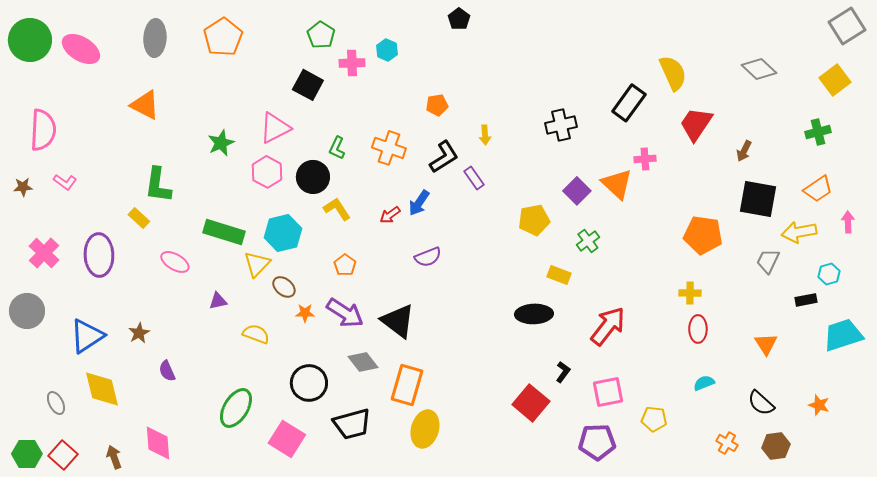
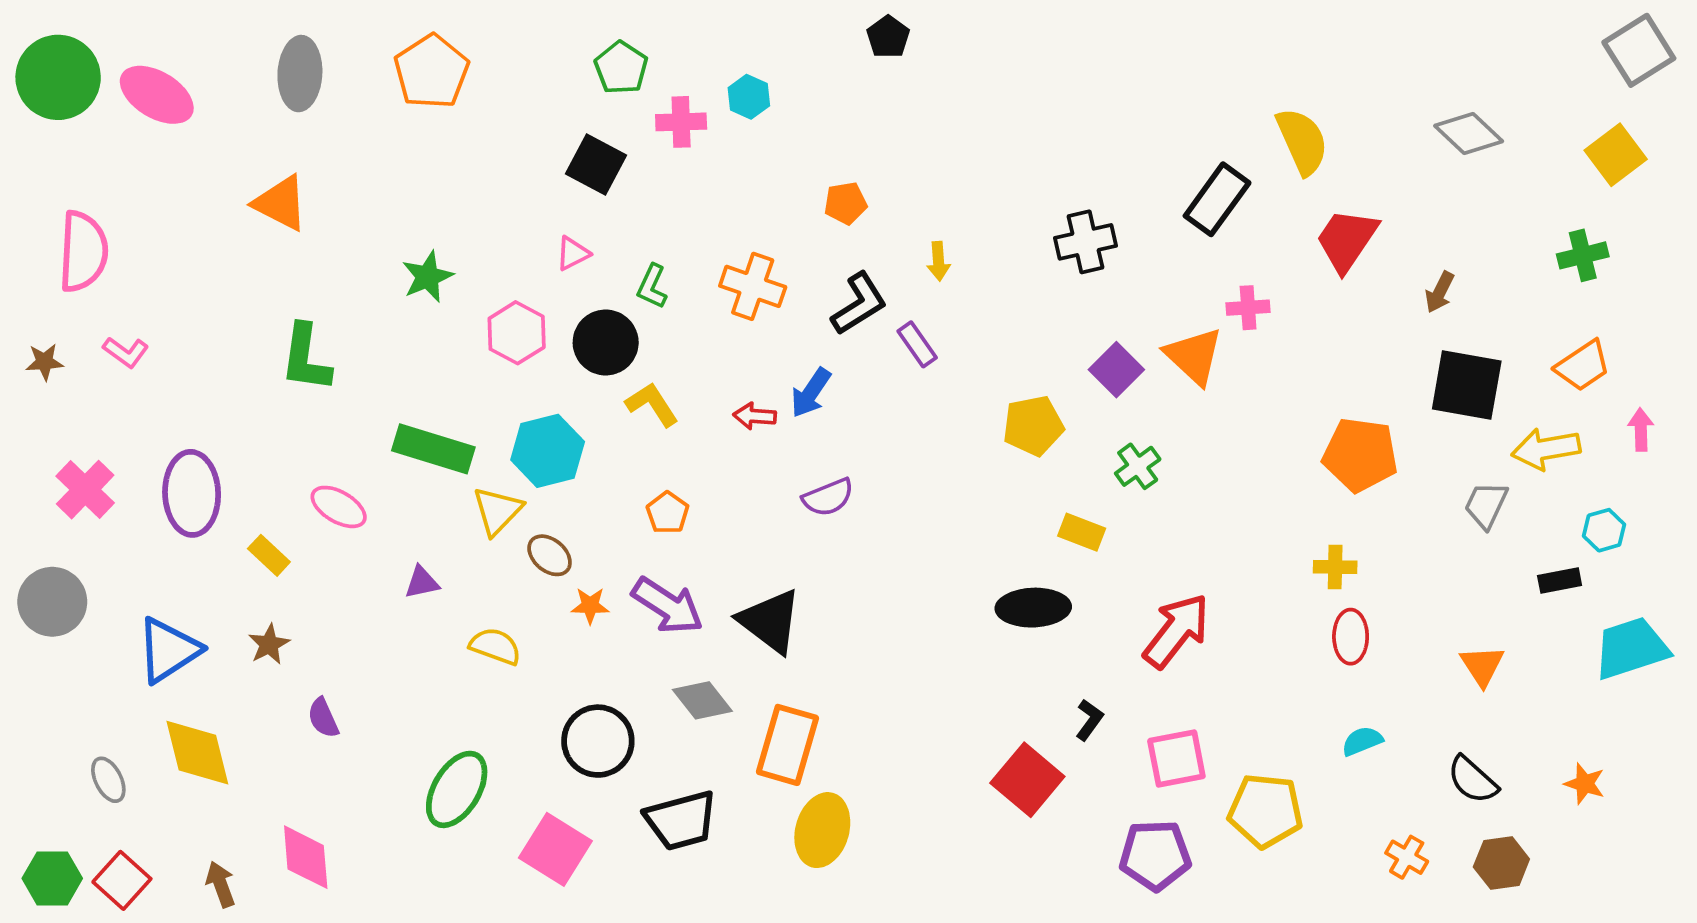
pink triangle: (275, 128) -> (573, 253), moved, size x0.6
red arrow: (390, 215) -> (755, 416), turned 40
yellow rectangle: (139, 218) -> (269, 555), moved
yellow pentagon: (654, 419) -> (1265, 811), size x1.5

